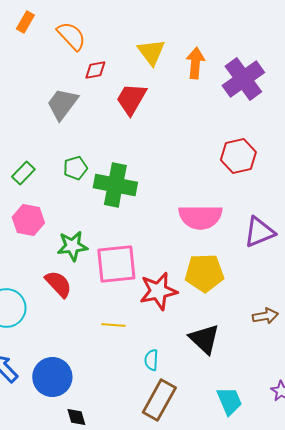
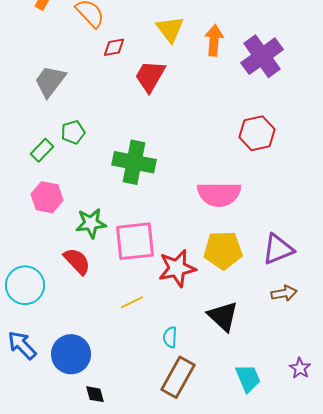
gray trapezoid: (62, 104) -> (50, 81), moved
green pentagon: (75, 168) -> (73, 132), moved
purple triangle: (259, 232) -> (278, 249), moved
yellow line: (113, 325) -> (132, 302), turned -30

